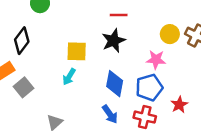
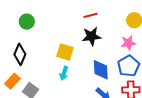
black star: (114, 41) -> (92, 36), turned 30
yellow square: (77, 51) -> (65, 52), turned 30

